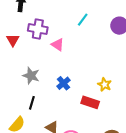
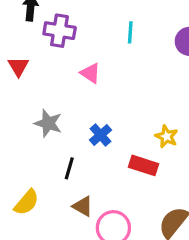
cyan line: (83, 20) -> (130, 32), turned -32
purple cross: (38, 29) -> (60, 31), moved
black line: (32, 103) -> (69, 168), moved

